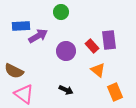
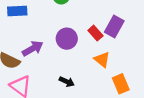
purple arrow: (38, 36) -> (33, 49), moved
purple rectangle: (109, 40) -> (114, 26), turned 36

